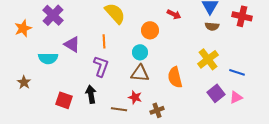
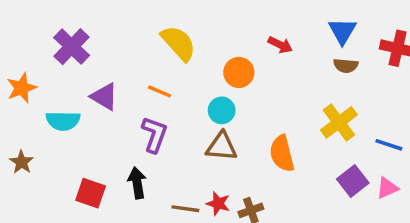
orange star: (23, 28) -> (22, 88), moved
orange line: (104, 41) -> (160, 91), turned -64
red star: (135, 97) -> (218, 204), moved

